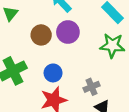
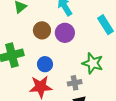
green star: (112, 46) -> (93, 63), moved

